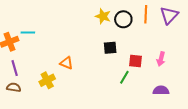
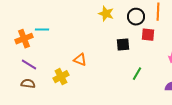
yellow star: (103, 16) -> (106, 14), moved
red square: (136, 61) -> (148, 35), moved
purple line: (15, 68) -> (29, 65), turned -42

